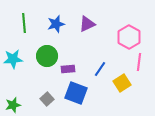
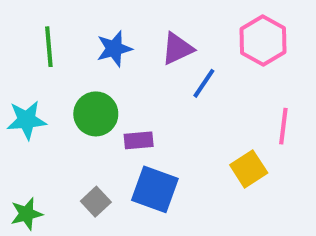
pink hexagon: (129, 37) -> (263, 41), moved
blue line: (100, 69) -> (204, 83), moved

